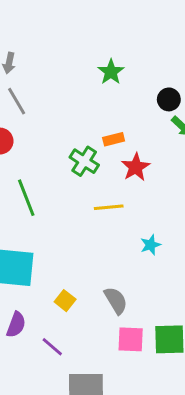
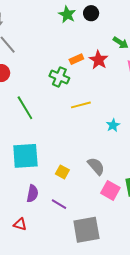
black circle: (169, 99) -> (91, 13), moved
red star: (136, 167) -> (99, 60), moved
pink square: (131, 339) -> (110, 190), turned 36

